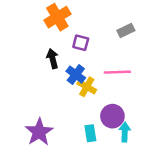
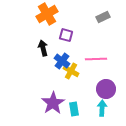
gray rectangle: (126, 31) -> (103, 17), moved
purple circle: (112, 116) -> (106, 89), moved
purple star: (39, 132) -> (53, 103), moved

